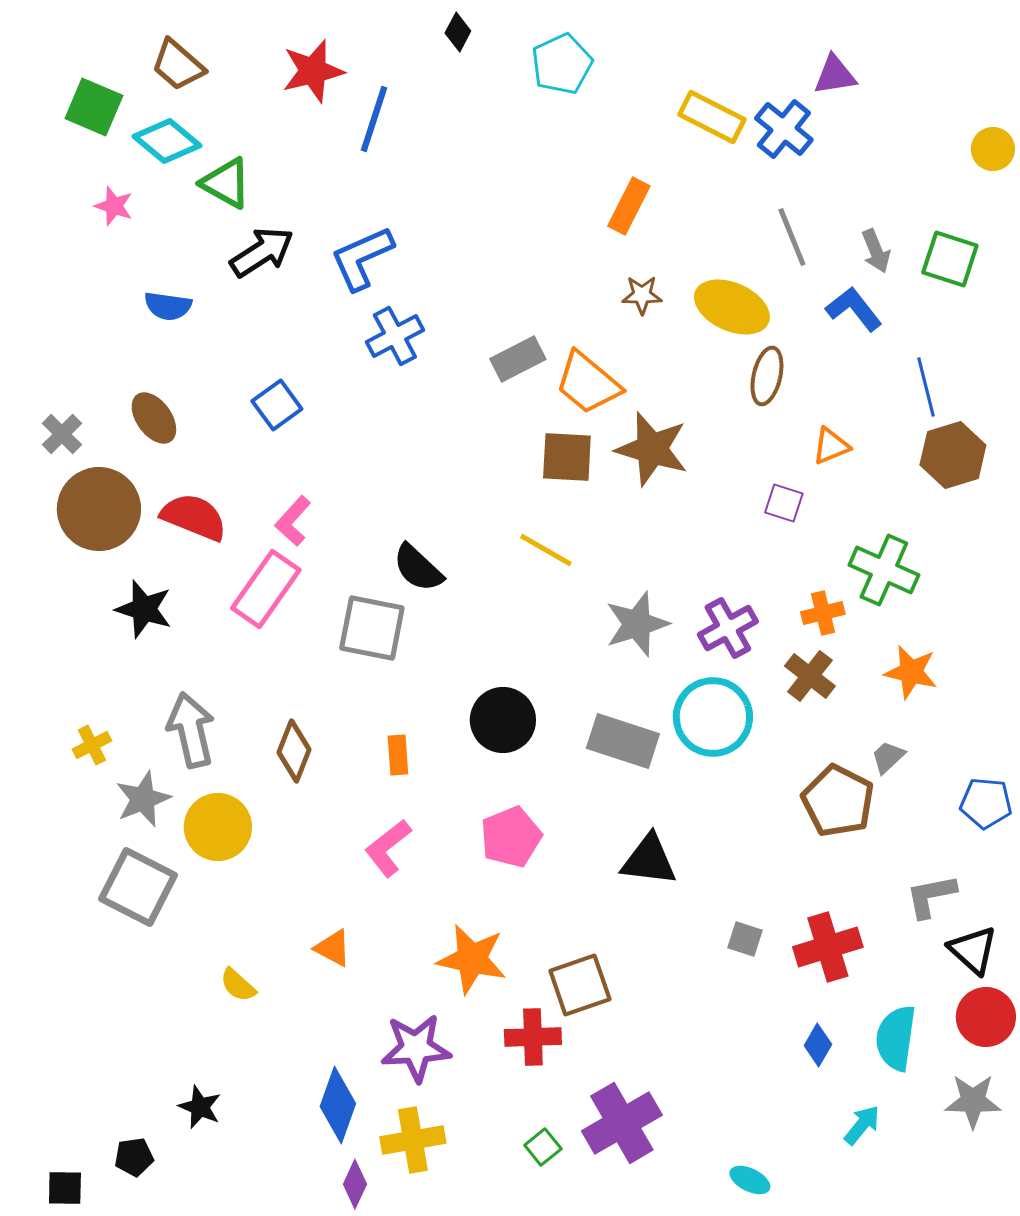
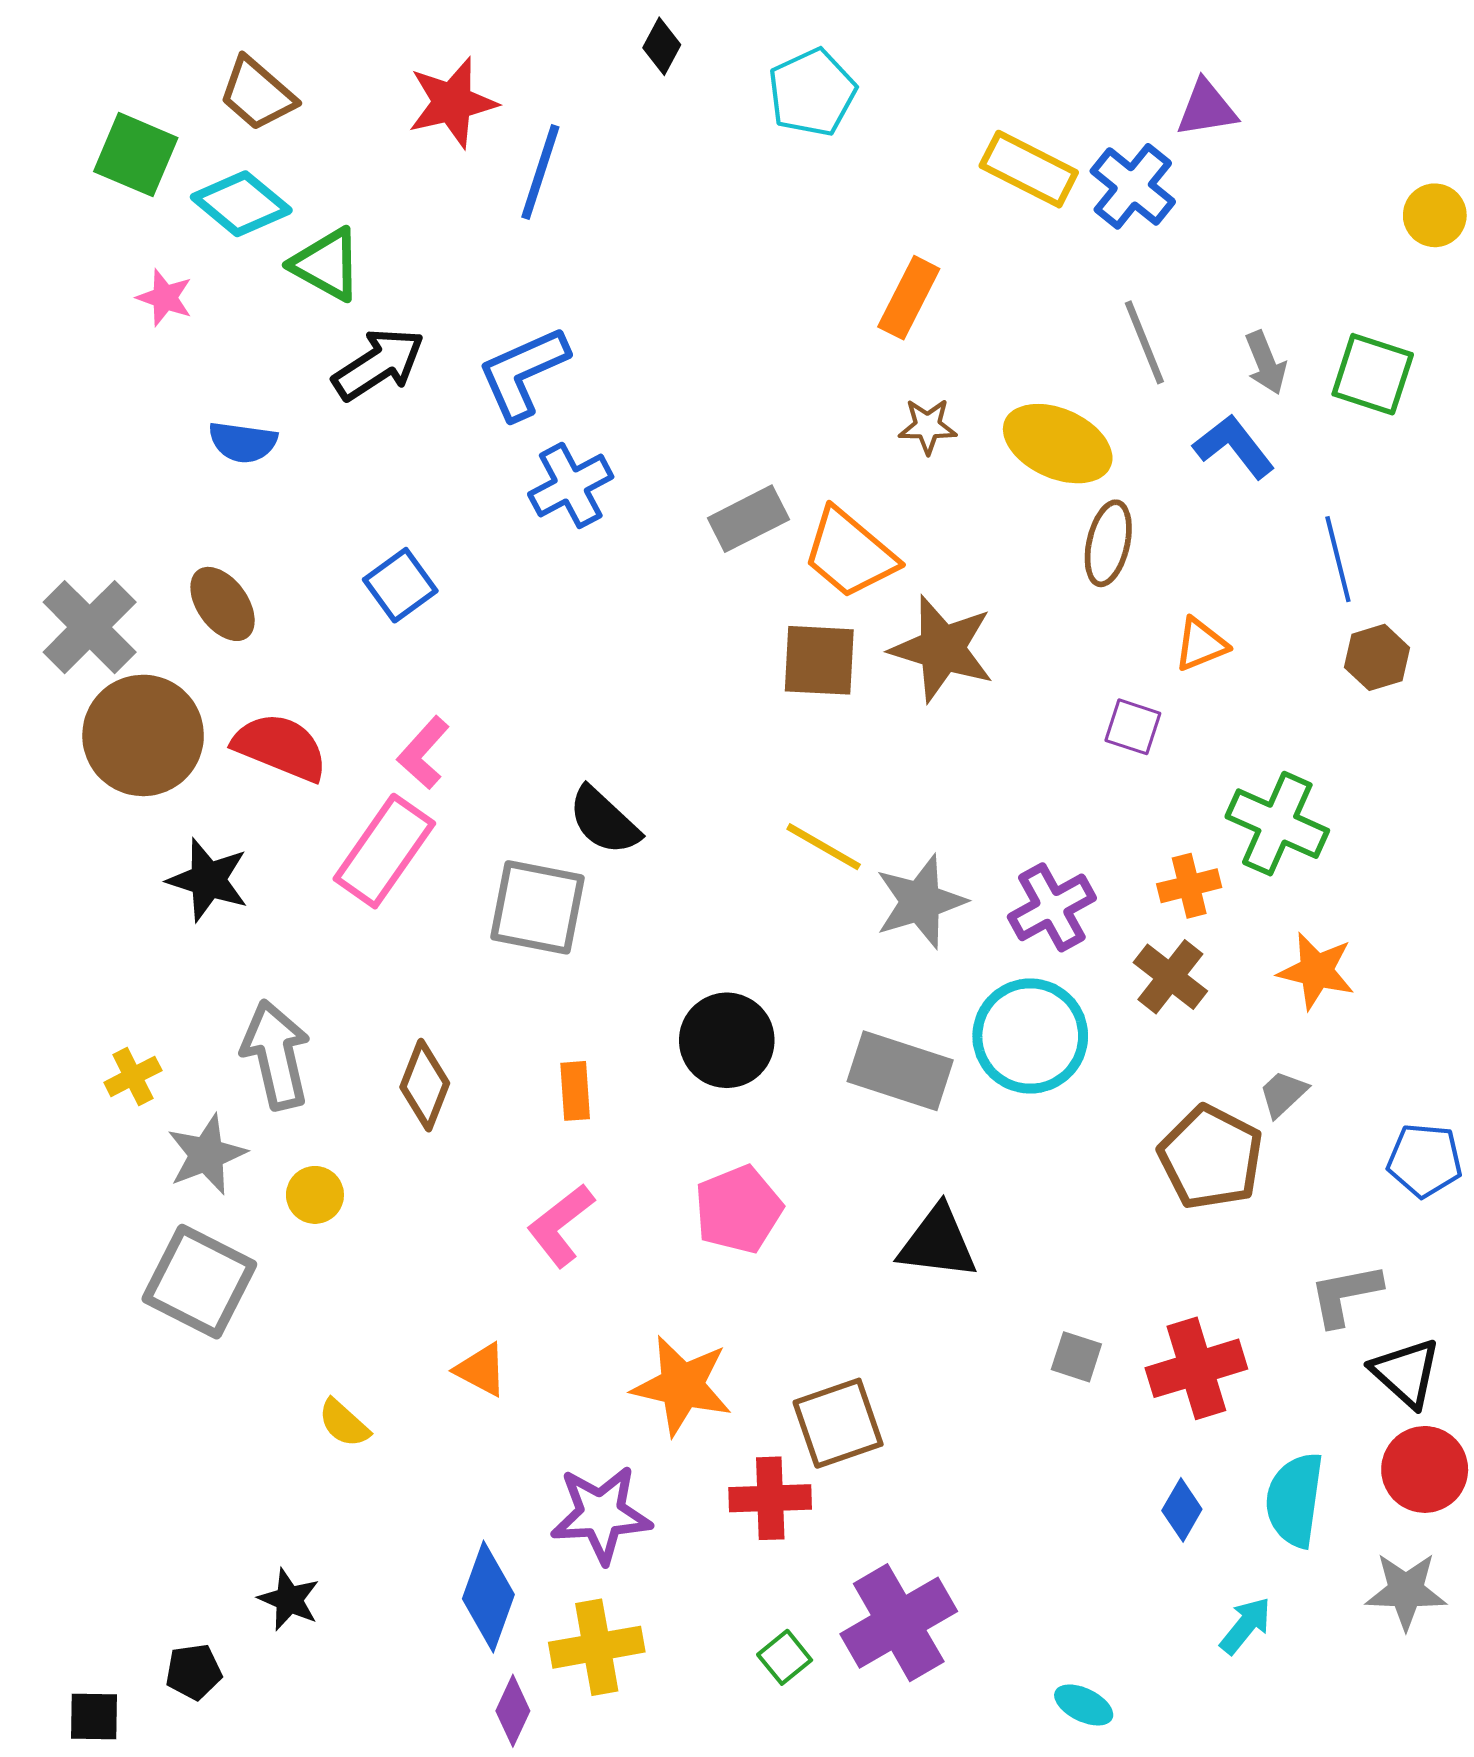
gray cross: (62, 434) -> (90, 627), size x1.6
brown hexagon: (953, 455) -> (1377, 657), size x0.7
yellow line: (546, 550) -> (824, 847), moved
yellow circle: (218, 827) -> (315, 1195), size x0.6

